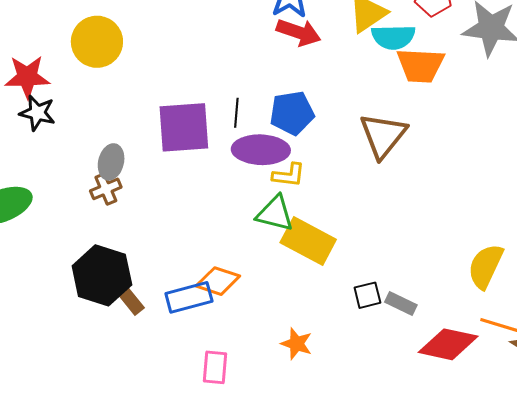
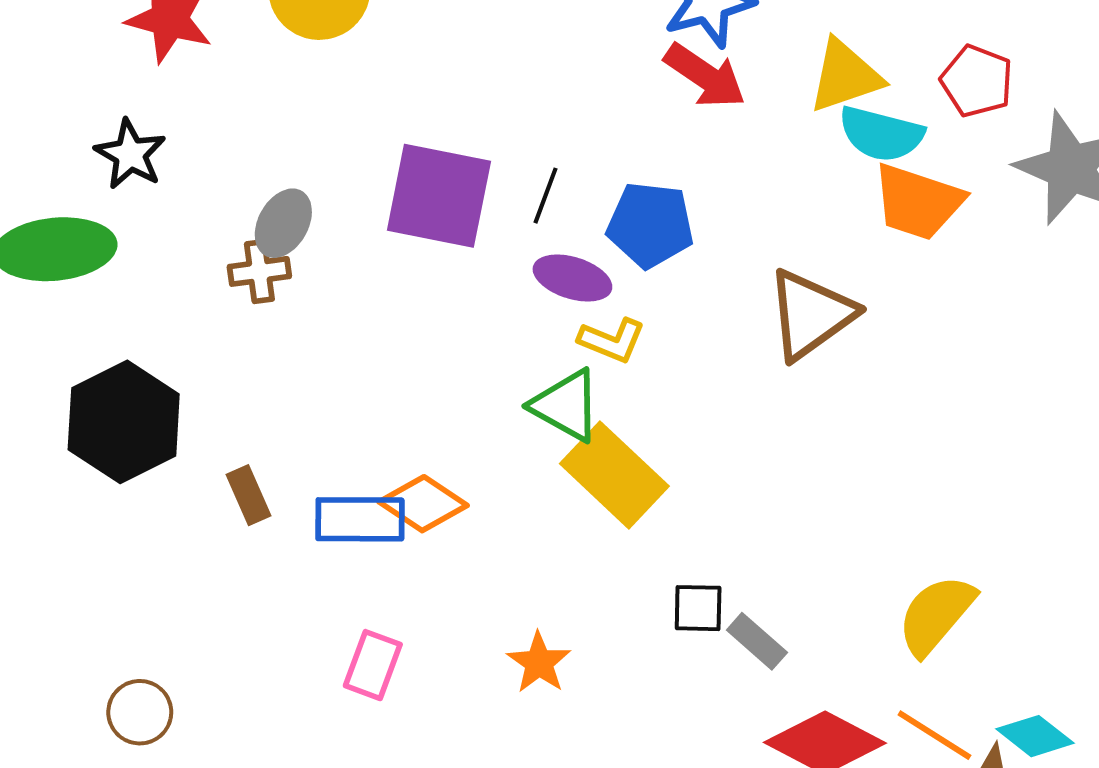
black star: (37, 113) -> (130, 154), moved
purple ellipse: (261, 150) -> (572, 278), size x0.7
black hexagon: (102, 275) -> (124, 422), moved

